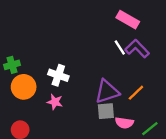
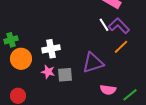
white cross: (58, 75) -> (51, 49), turned -30
orange line: (136, 93) -> (121, 47), moved
gray square: (106, 111) -> (65, 75), moved

